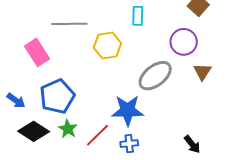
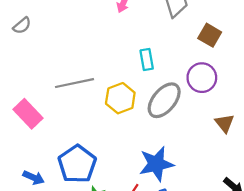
pink rectangle: (37, 52) -> (28, 114), moved
brown triangle: (202, 72) -> (225, 123), moved
gray ellipse: (155, 76) -> (164, 100), moved

